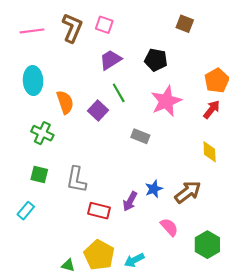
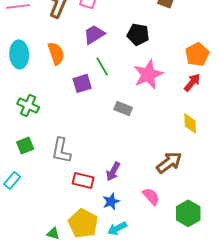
orange semicircle: (65, 102) -> (56, 53), moved
purple square: (98, 110) -> (82, 83), turned 30
green square: (39, 174) -> (25, 145), turned -36
blue star: (154, 189) -> (111, 201), moved

